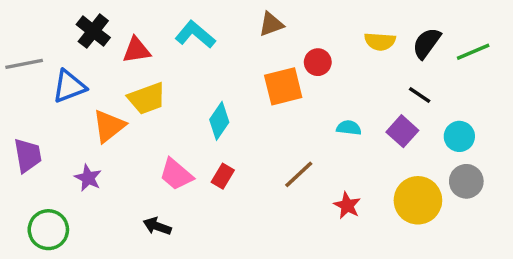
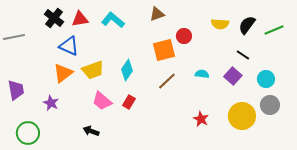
red triangle: (136, 50) -> (80, 19), moved
blue triangle: (69, 86) -> (69, 46), moved, turned 45
yellow trapezoid: (147, 98) -> (93, 70), moved
brown line: (299, 174) -> (167, 81), moved

